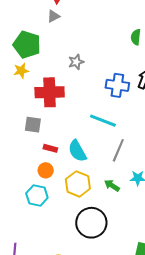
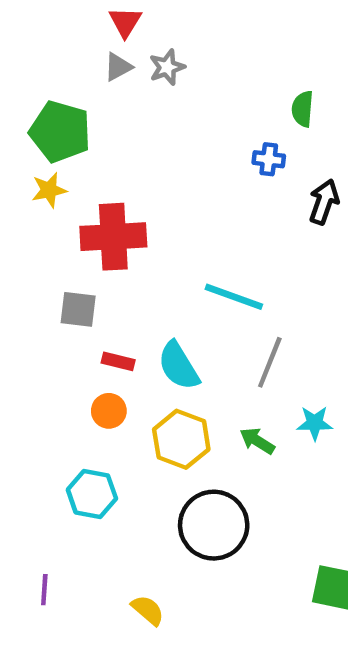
gray star: (76, 62) -> (167, 67), moved
blue cross: (117, 85) -> (269, 159), moved, size x0.6
cyan hexagon: (37, 195) -> (92, 494), moved

